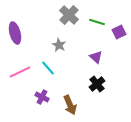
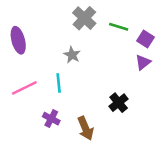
purple square: (119, 32) -> (145, 39), turned -32
purple triangle: (96, 57) -> (143, 62), moved, turned 40
cyan line: (48, 68) -> (59, 83), turned 35

